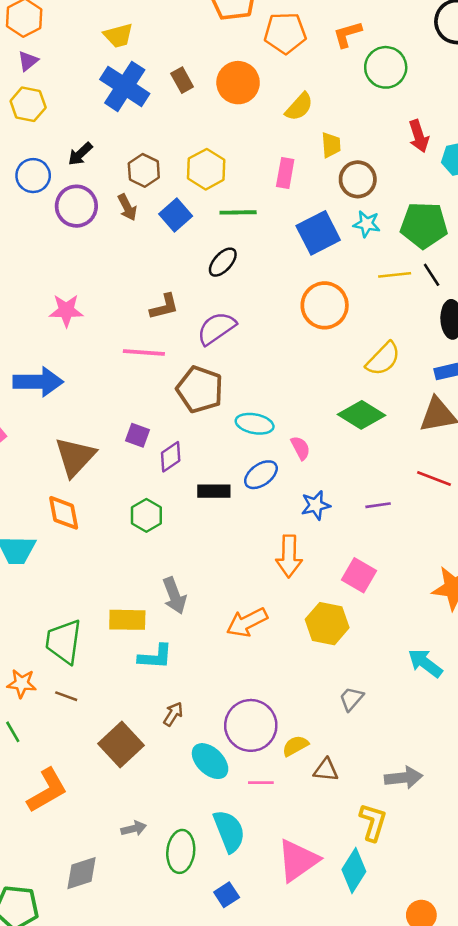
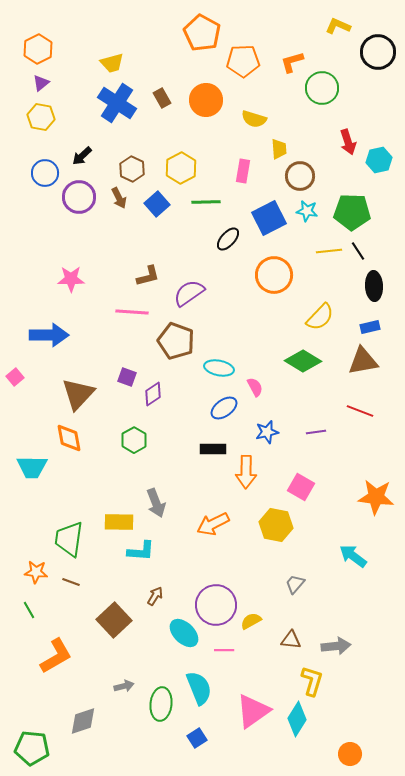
yellow semicircle: (299, 107) -> (254, 119), turned 65
black ellipse: (223, 262) -> (228, 239), moved
black rectangle: (214, 491) -> (213, 449), moved
brown triangle: (326, 770) -> (291, 640), moved

